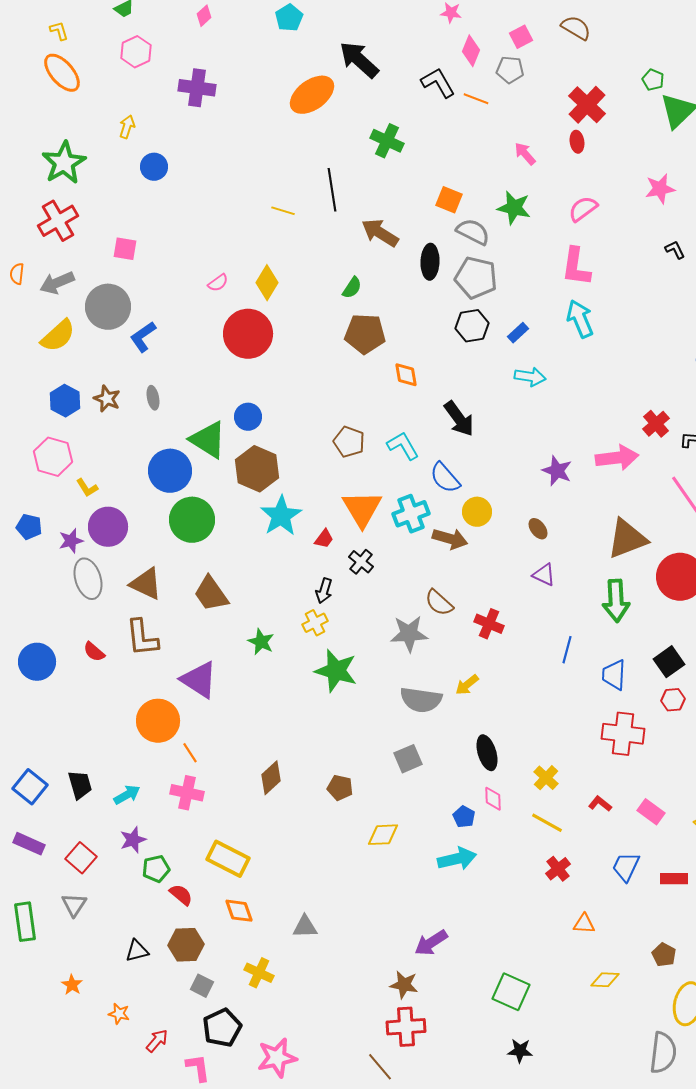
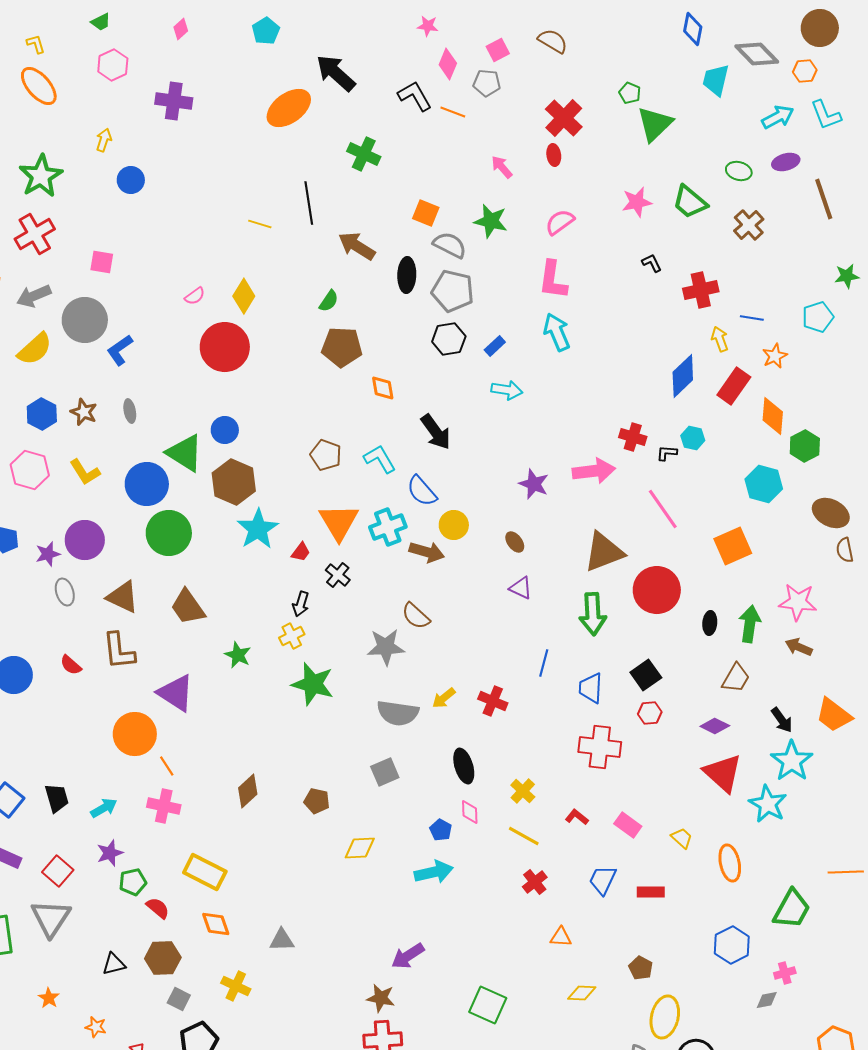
red cross: (656, 424) -> (633, 437), turned -32
yellow L-shape: (87, 488) -> (85, 472), moved, size x1.4
gray ellipse: (88, 579) -> (65, 592), size x0.7
red cross: (489, 624) -> (493, 701), moved
gray triangle: (74, 905) -> (51, 918), size x1.6

